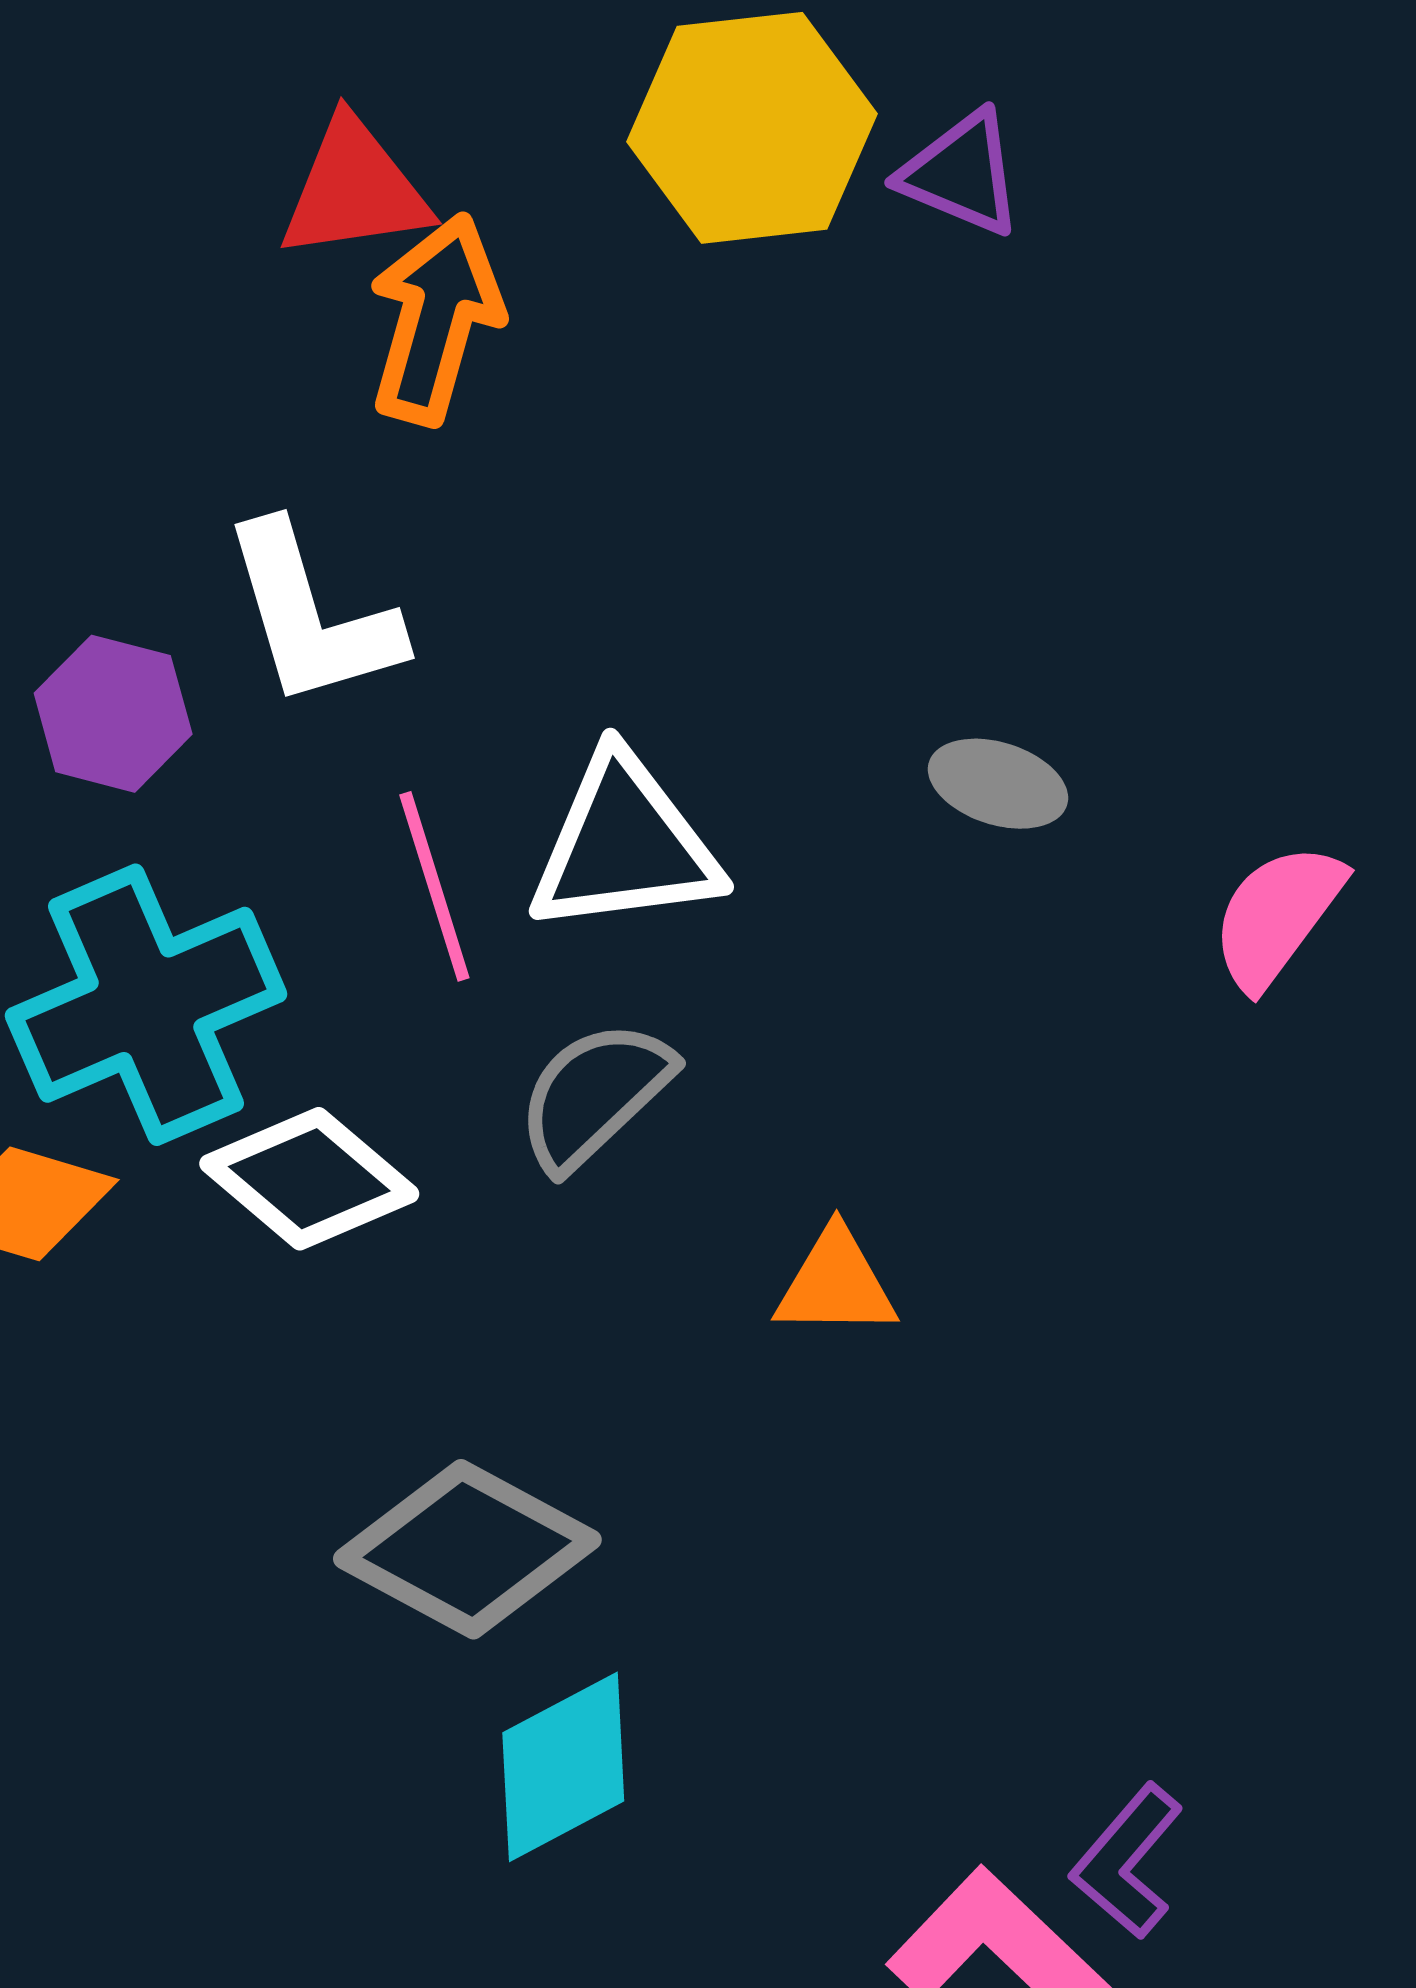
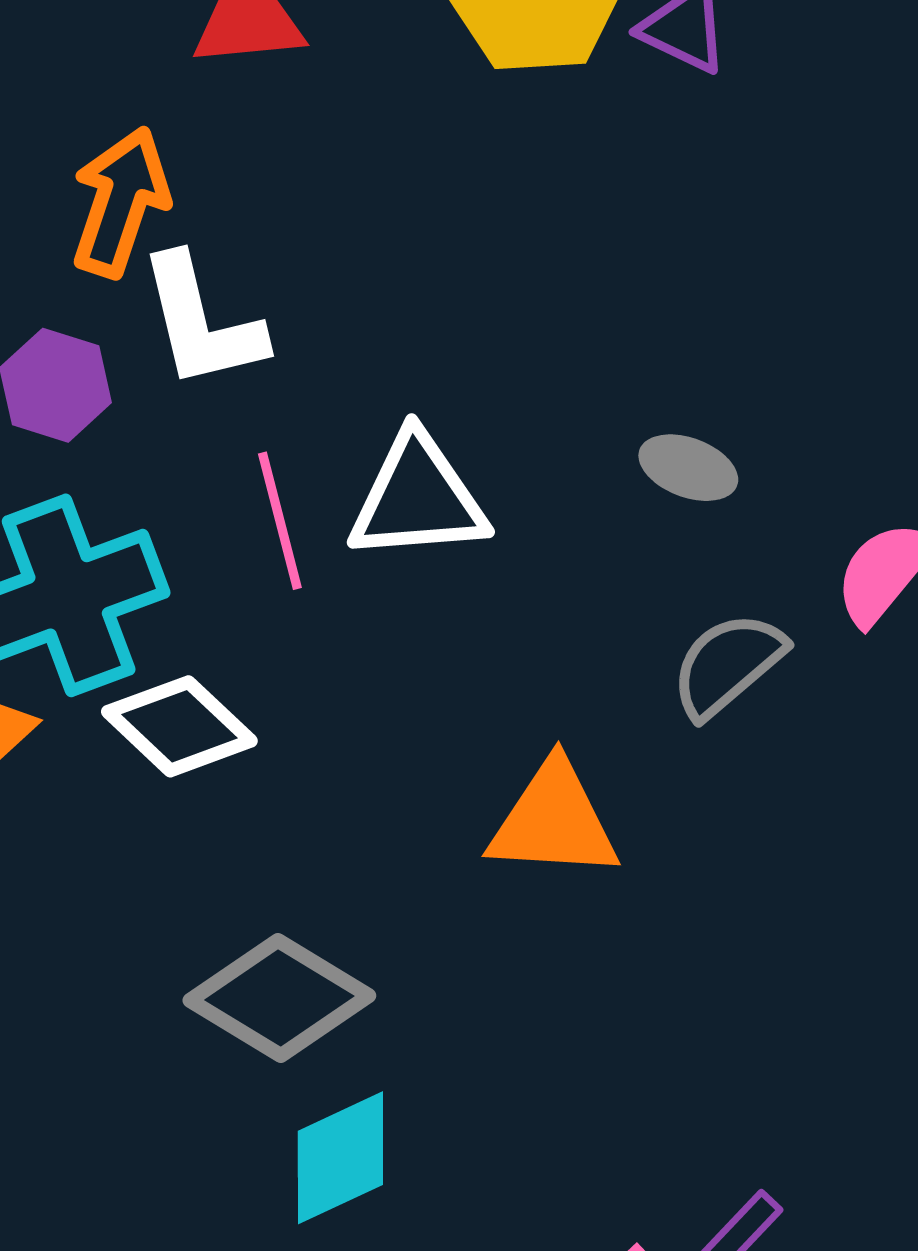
orange arrow: (436, 319) -> (120, 202), moved
gray semicircle: (594, 1095) -> (728, 665), moved
orange triangle: (836, 1283) -> (554, 821), size x1.5

